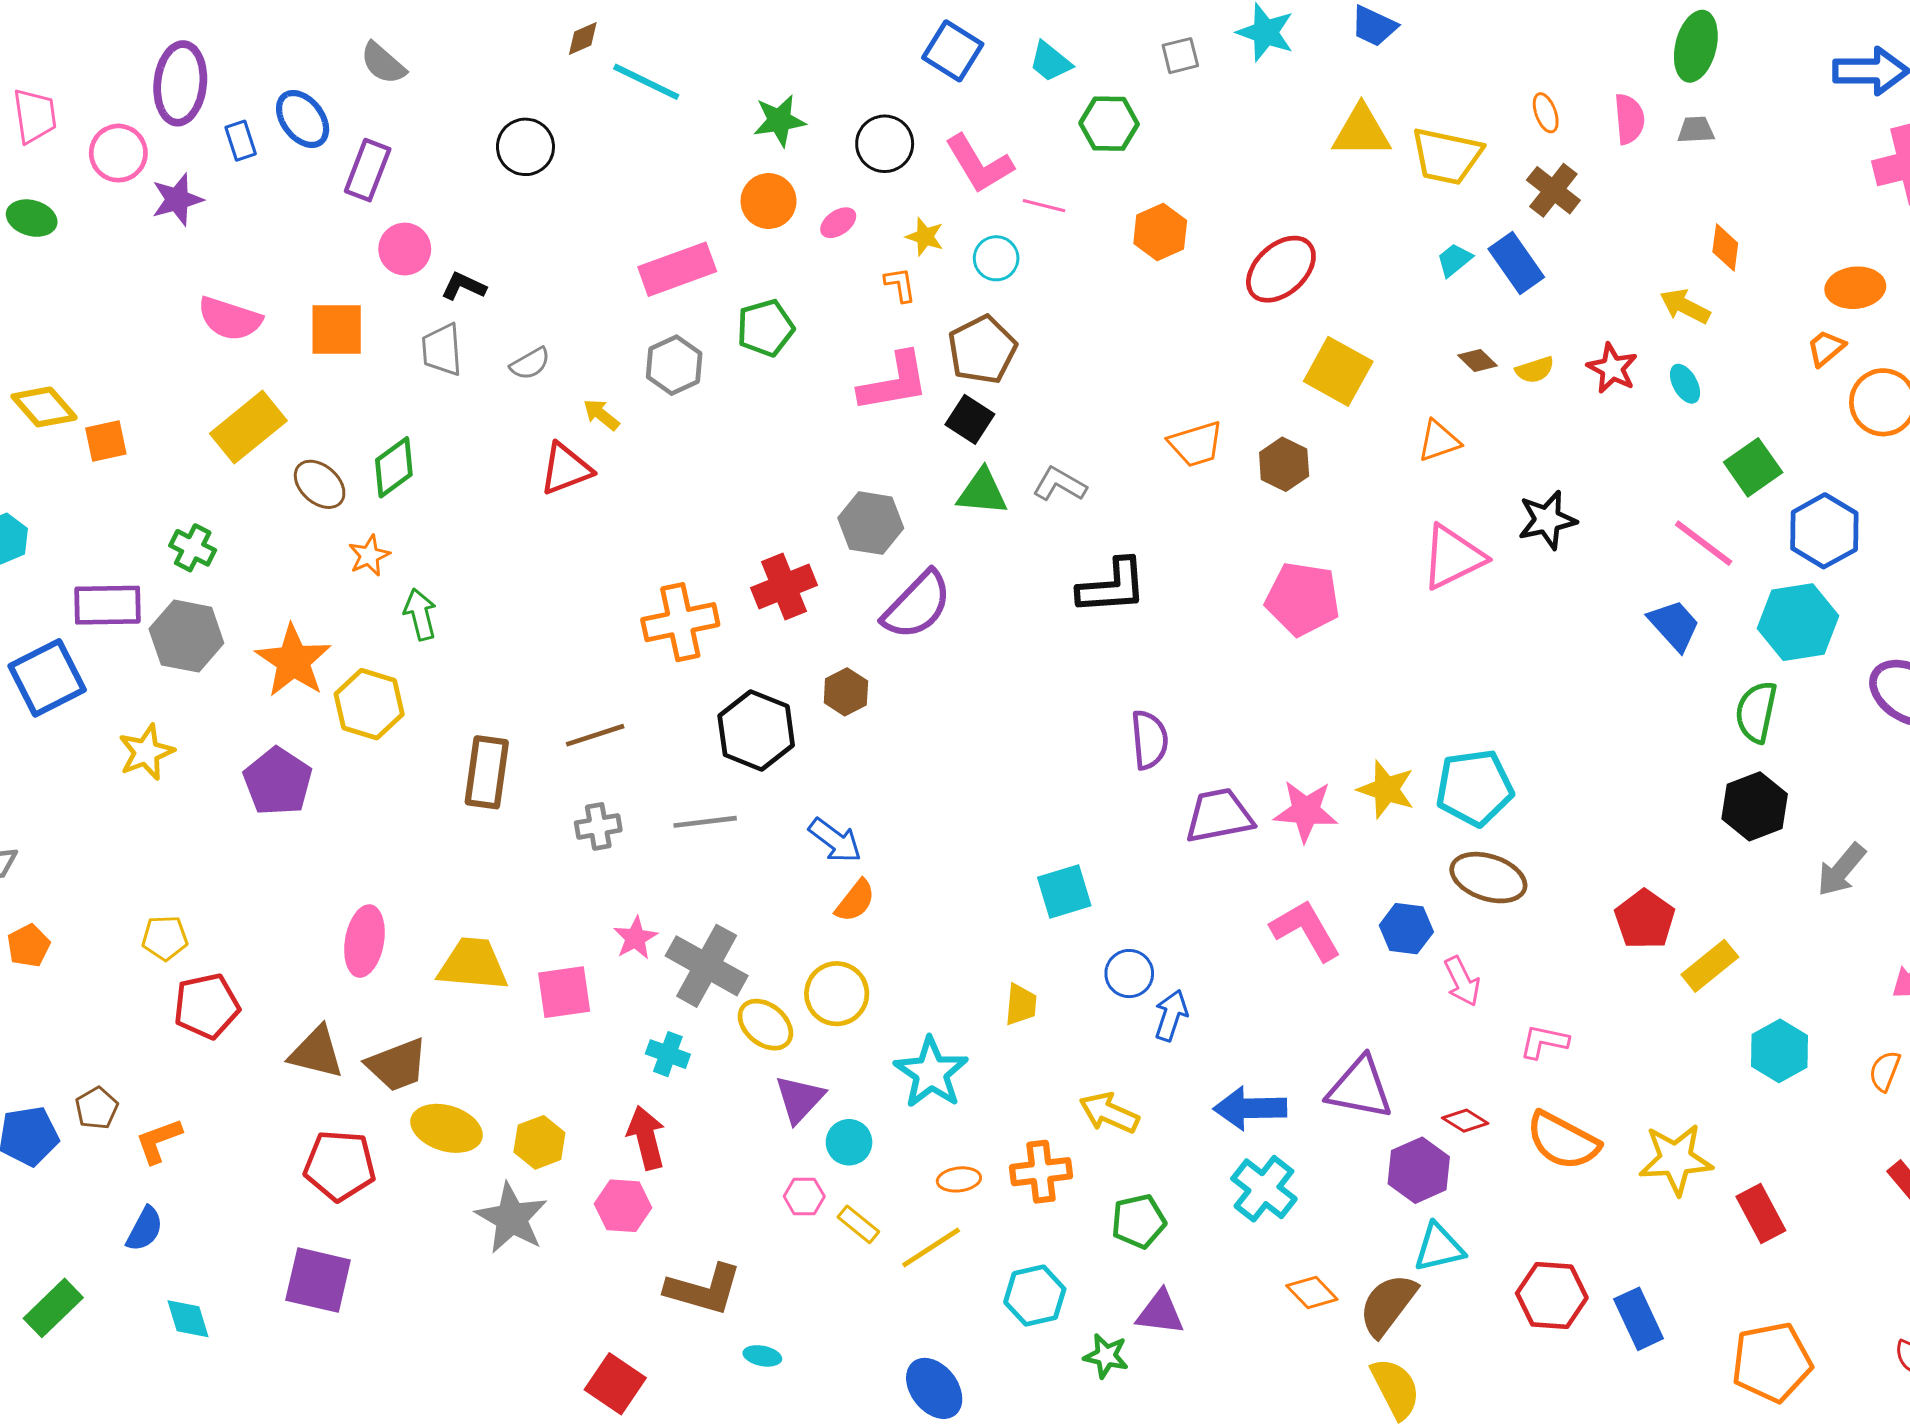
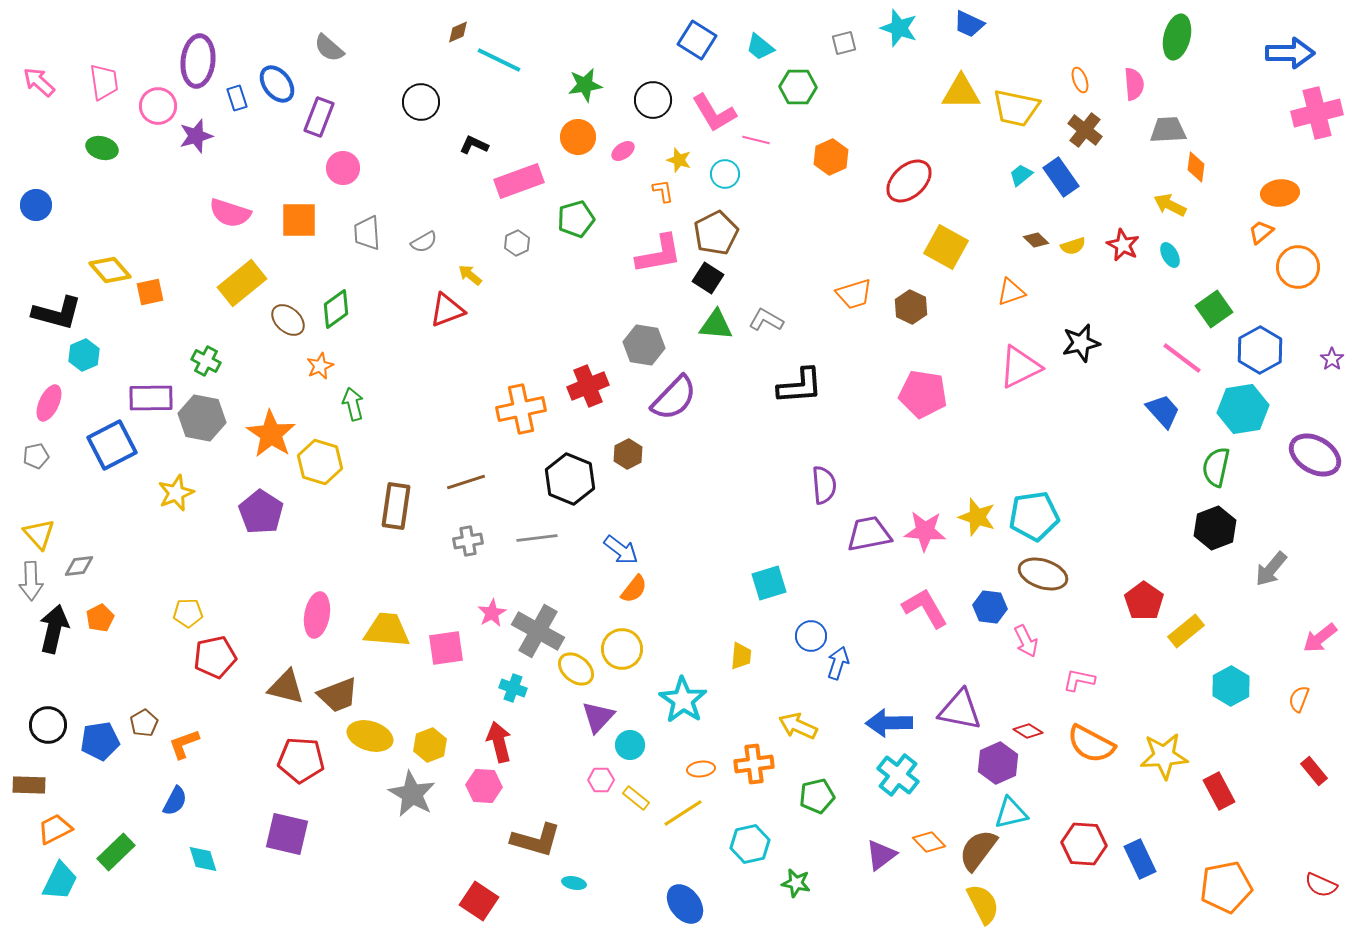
gray trapezoid: (1696, 130) -> (1168, 130), moved, size x1.5
black L-shape: (464, 286) -> (474, 145), moved
gray hexagon: (674, 365) -> (517, 243), size x0.7
purple triangle: (1160, 1313) -> (881, 855), moved, turned -44

